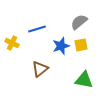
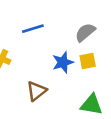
blue line: (37, 29) -> (33, 29), moved

